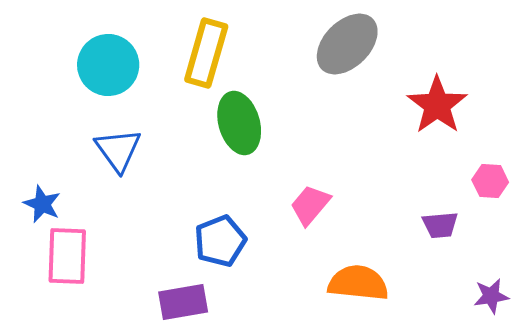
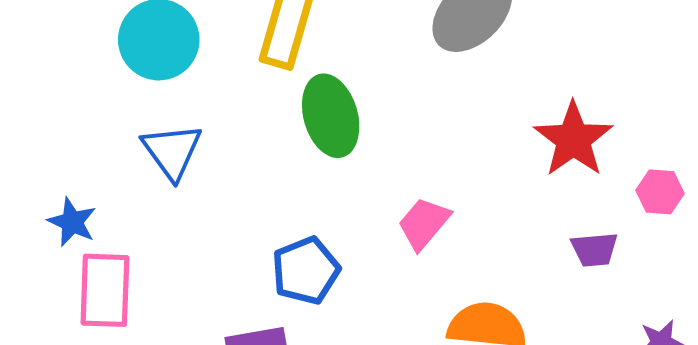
red star: (437, 105) -> (573, 139), moved

